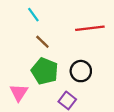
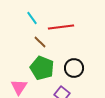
red line: (90, 28) -> (61, 27), moved

